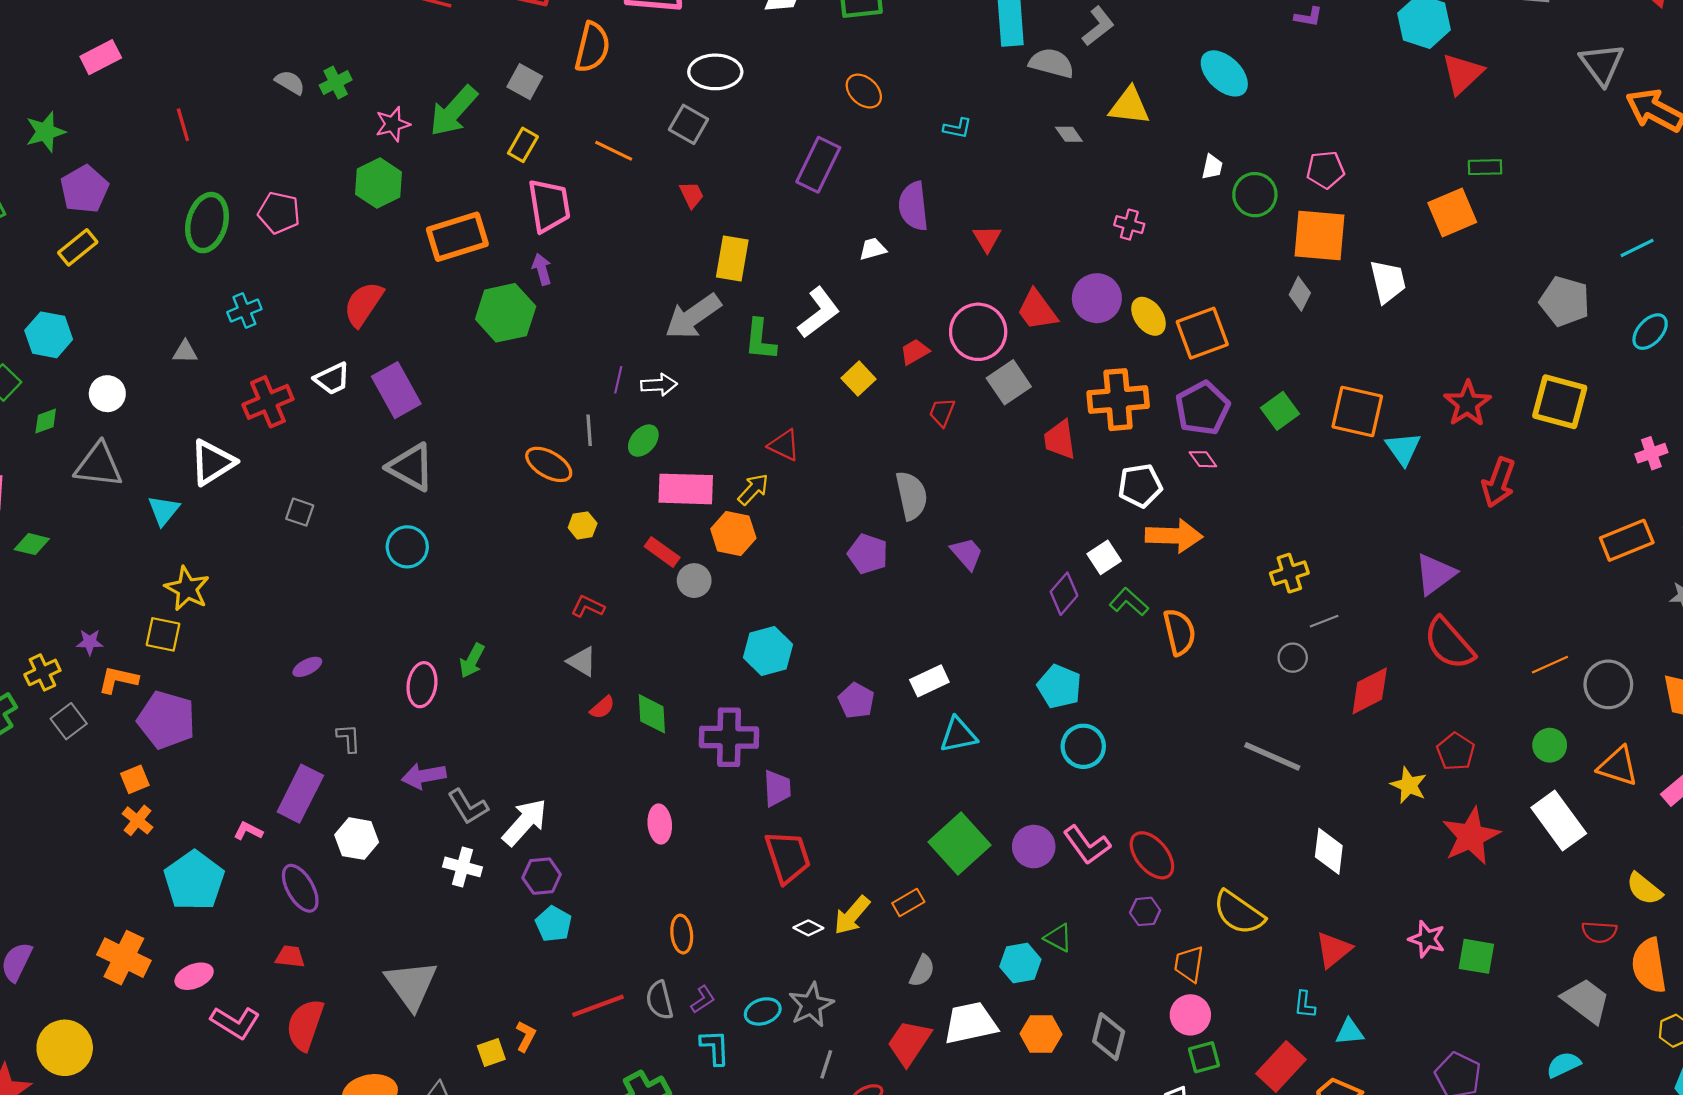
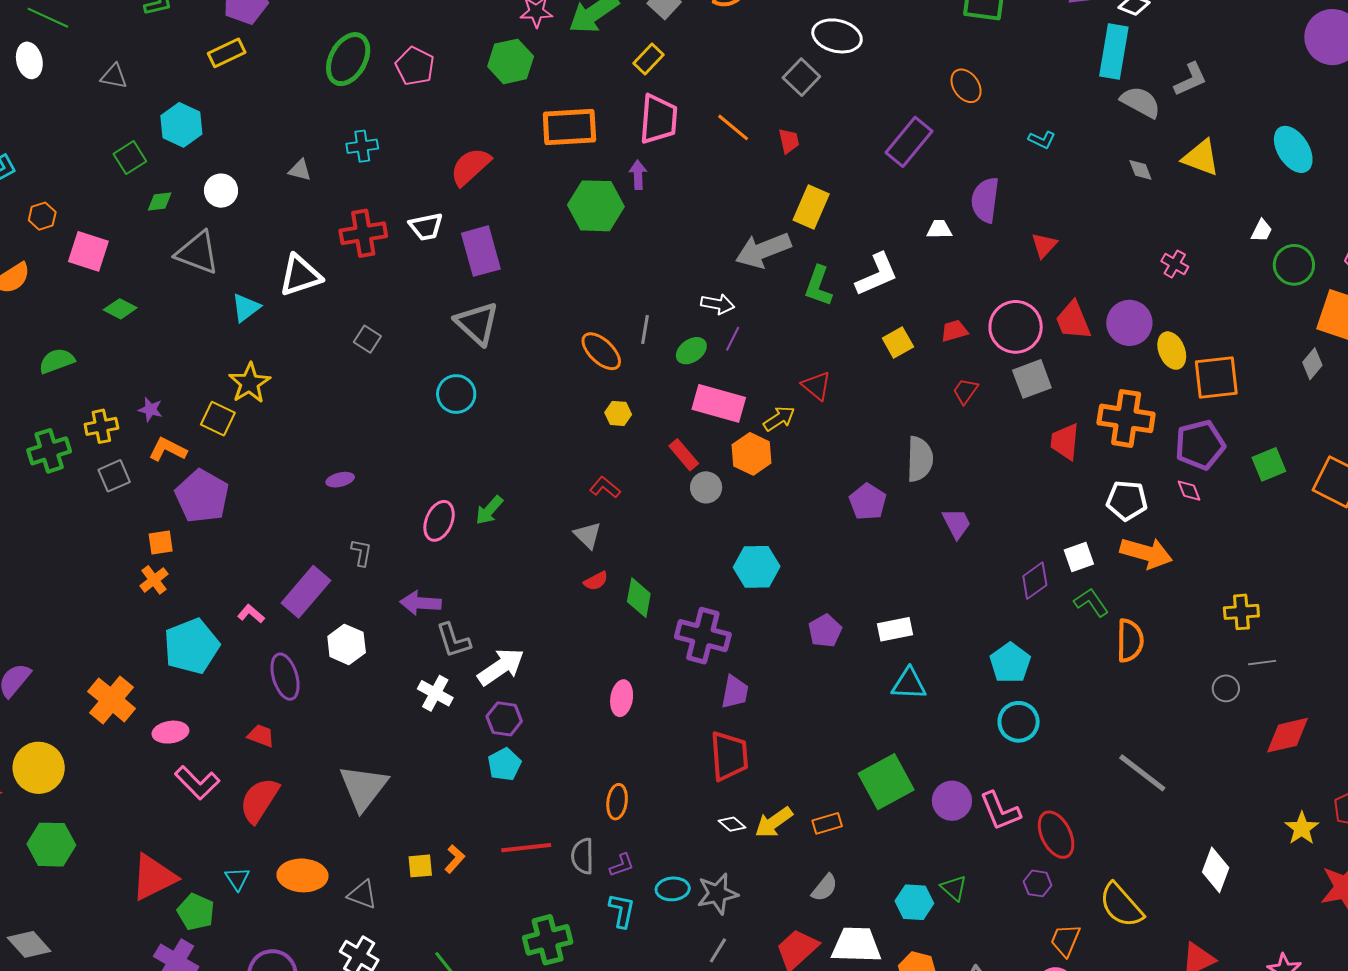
orange line: (614, 151) -> (733, 127), moved
purple line: (618, 380) -> (733, 339), moved
gray line: (1272, 756) -> (1142, 773), moved

